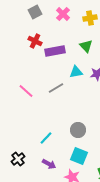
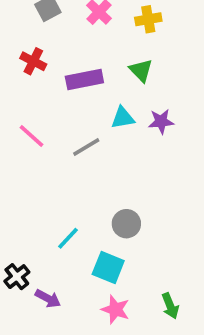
red cross: (35, 41) -> (33, 61), moved
pink line: (26, 91) -> (31, 136), moved
cyan square: (79, 156) -> (108, 267), moved
purple arrow: (49, 164) -> (48, 299), moved

